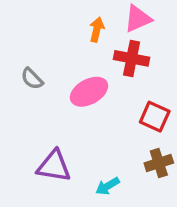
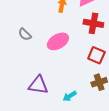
red cross: (132, 58) -> (93, 23), moved

